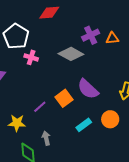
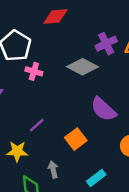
orange square: (64, 98) -> (76, 139), moved
purple line: (40, 107) -> (37, 125), moved
cyan rectangle: (84, 125) -> (96, 178), moved

